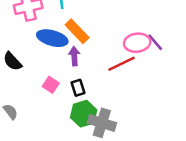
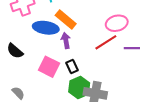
purple line: (155, 42) -> (132, 48), moved, turned -42
pink square: (51, 85) -> (49, 67), size x1.5

